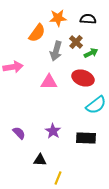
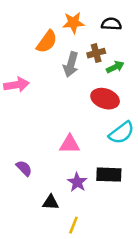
brown cross: (76, 42) -> (96, 53), turned 32
pink triangle: (49, 82) -> (70, 144), moved
purple star: (53, 131) -> (77, 182), moved

